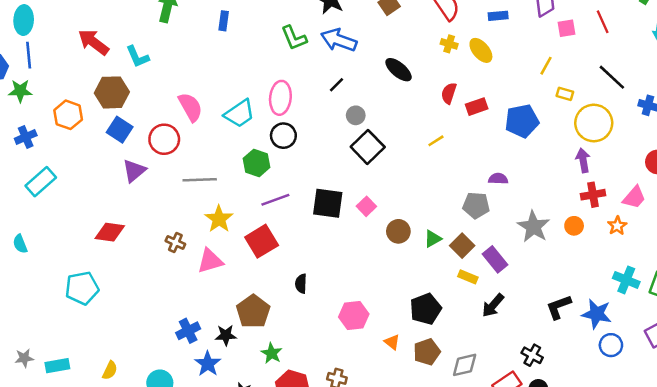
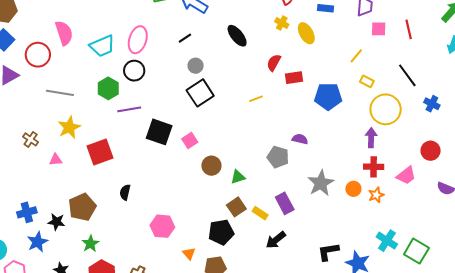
purple line: (275, 200) -> (129, 109), moved
orange star: (617, 226) -> (376, 195), moved
brown square: (462, 246) -> (236, 207), moved
pink triangle: (210, 261) -> (56, 160), size x0.6

